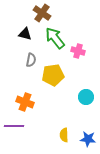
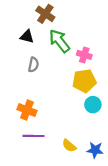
yellow pentagon: (53, 75) -> (84, 81), moved
purple line: (14, 126) -> (33, 136), moved
yellow semicircle: (64, 135) -> (69, 146), turned -48

